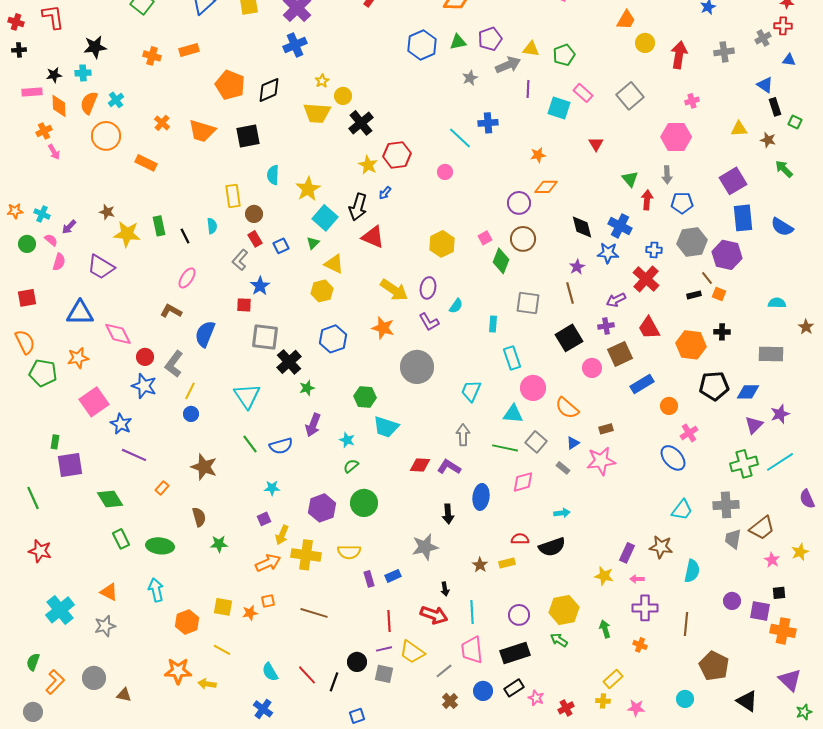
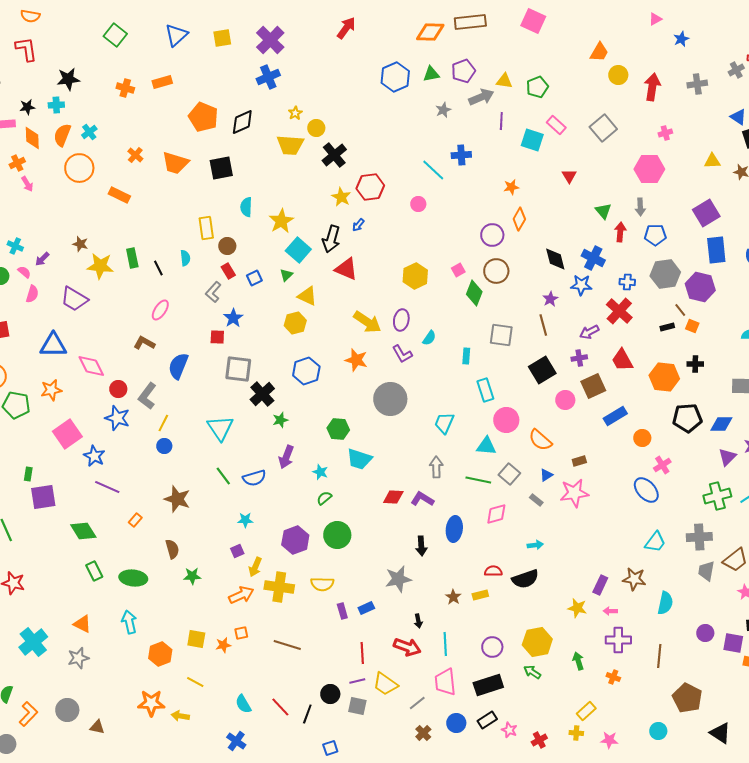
orange diamond: (546, 187) -> (519, 219), turned -60

